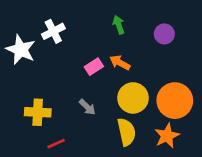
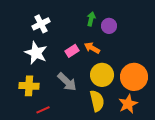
green arrow: (119, 25) -> (91, 19), turned 32
purple circle: (164, 34) -> (109, 26), moved
white star: (21, 50) -> (36, 53), moved
gray arrow: (87, 107) -> (67, 82), size x1.5

